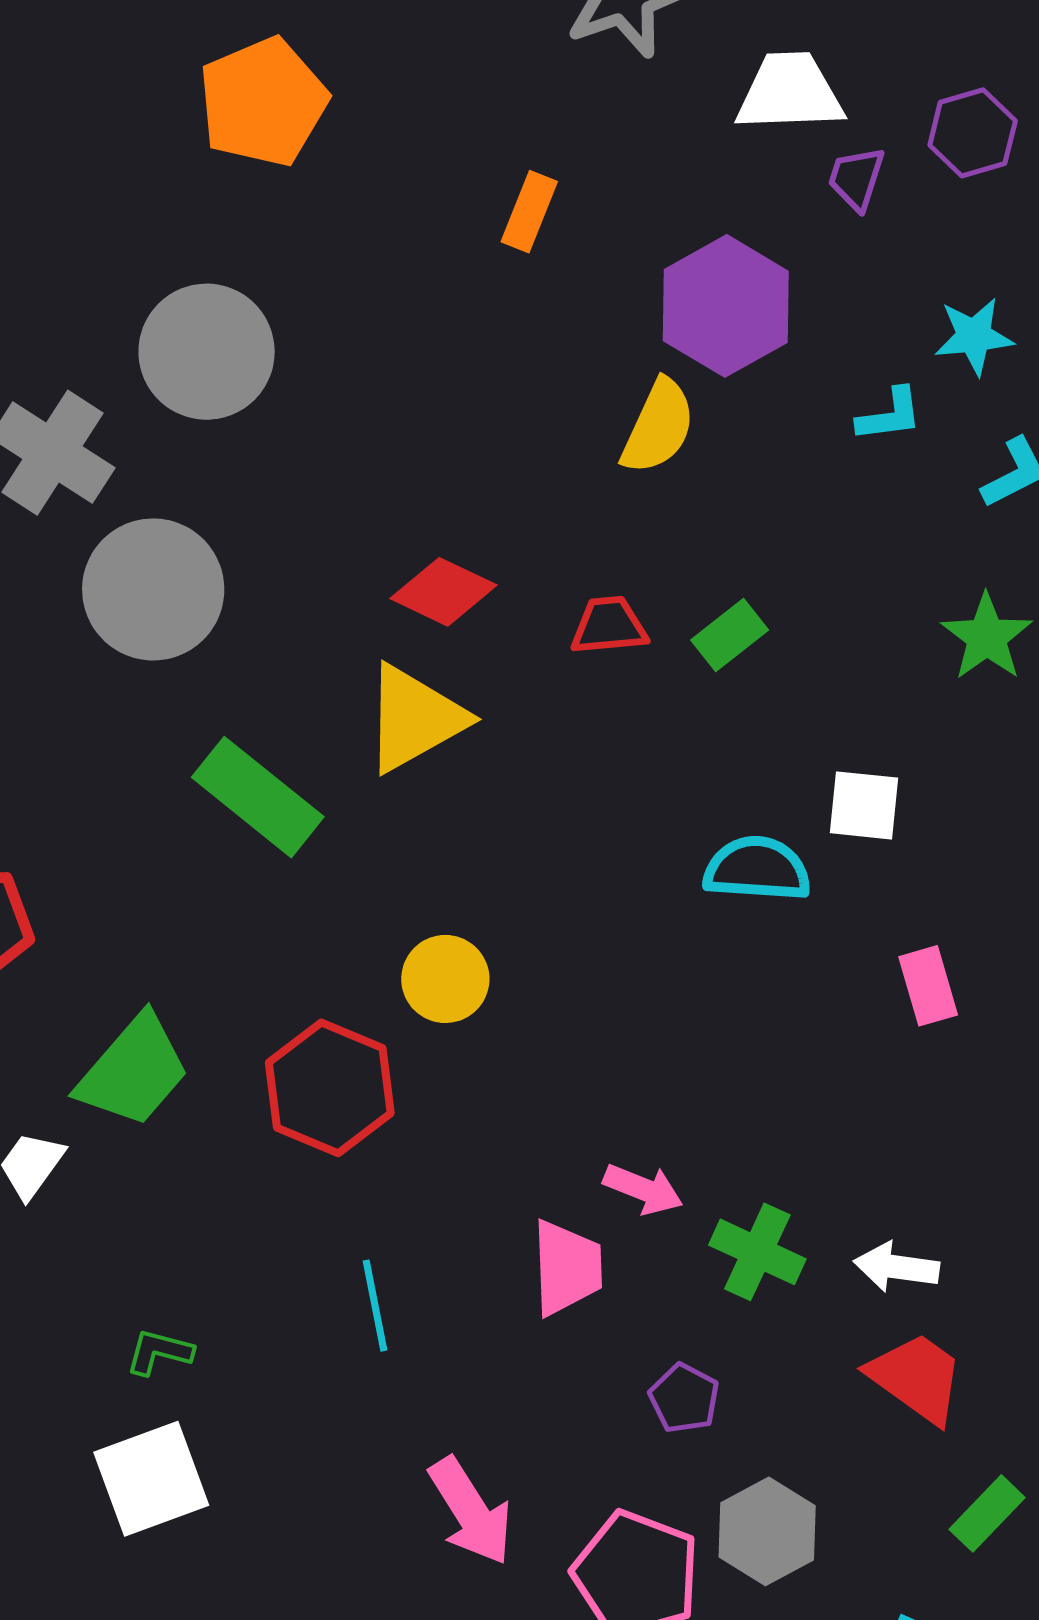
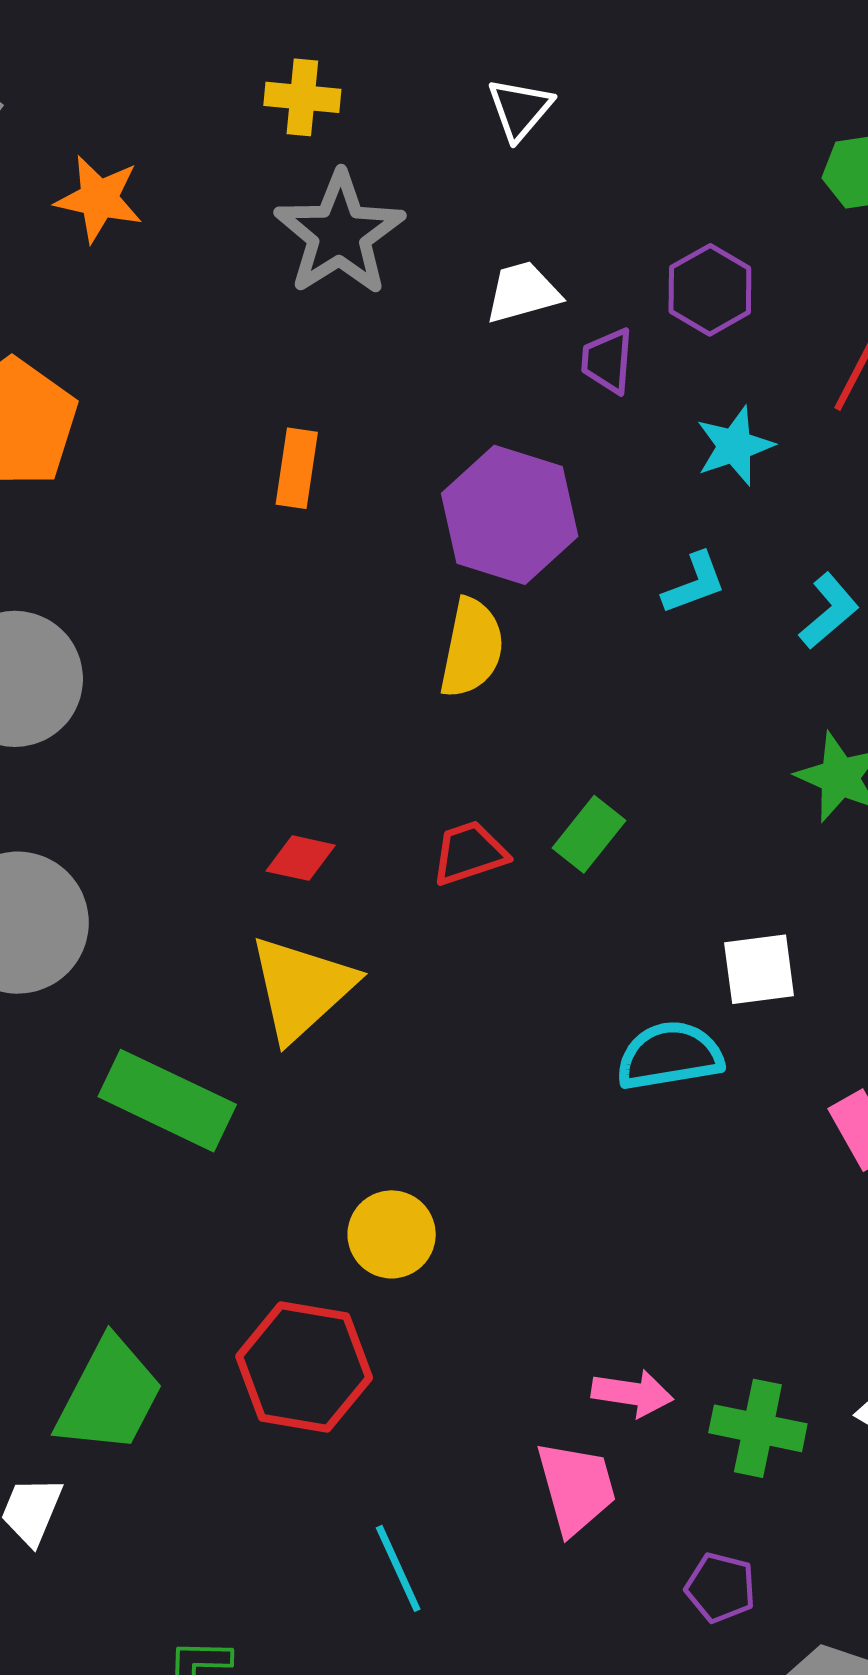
white trapezoid: (790, 92) -> (523, 292), size x0.7
cyan star: (974, 336) -> (735, 446), moved
red diamond: (443, 592) -> (301, 858), size x0.7

